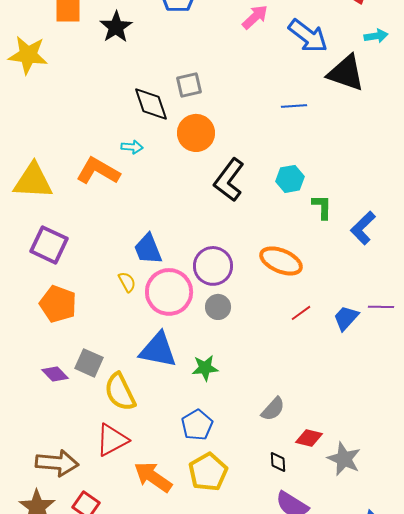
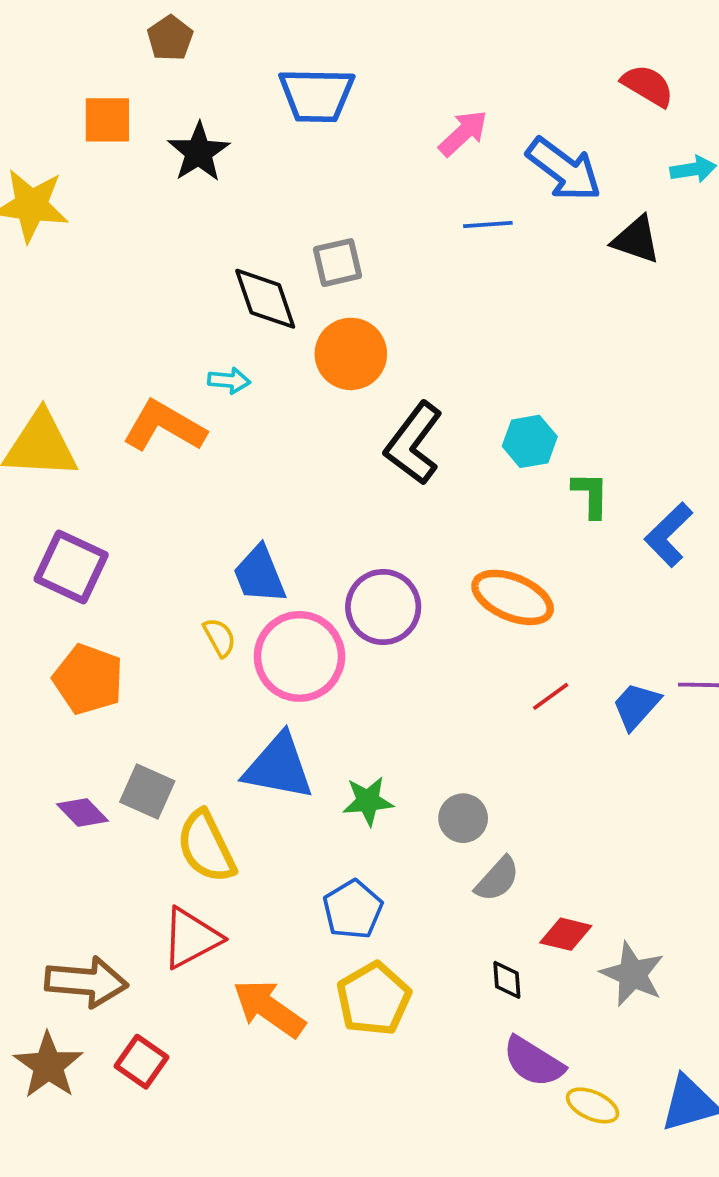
black triangle: (346, 73) -> (636, 240), size x0.7
blue line: (294, 106) -> (488, 225), moved
gray circle: (218, 307) -> (463, 818), moved

